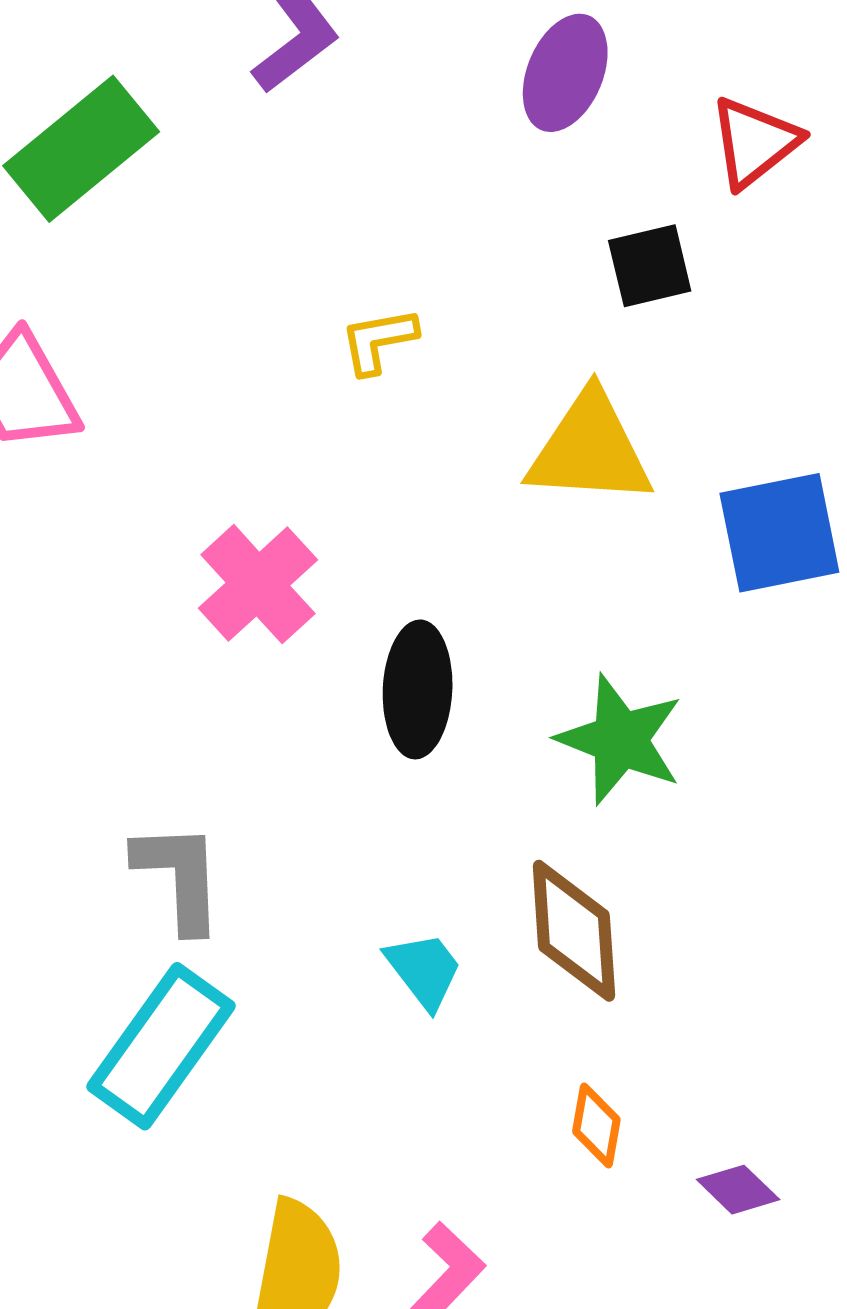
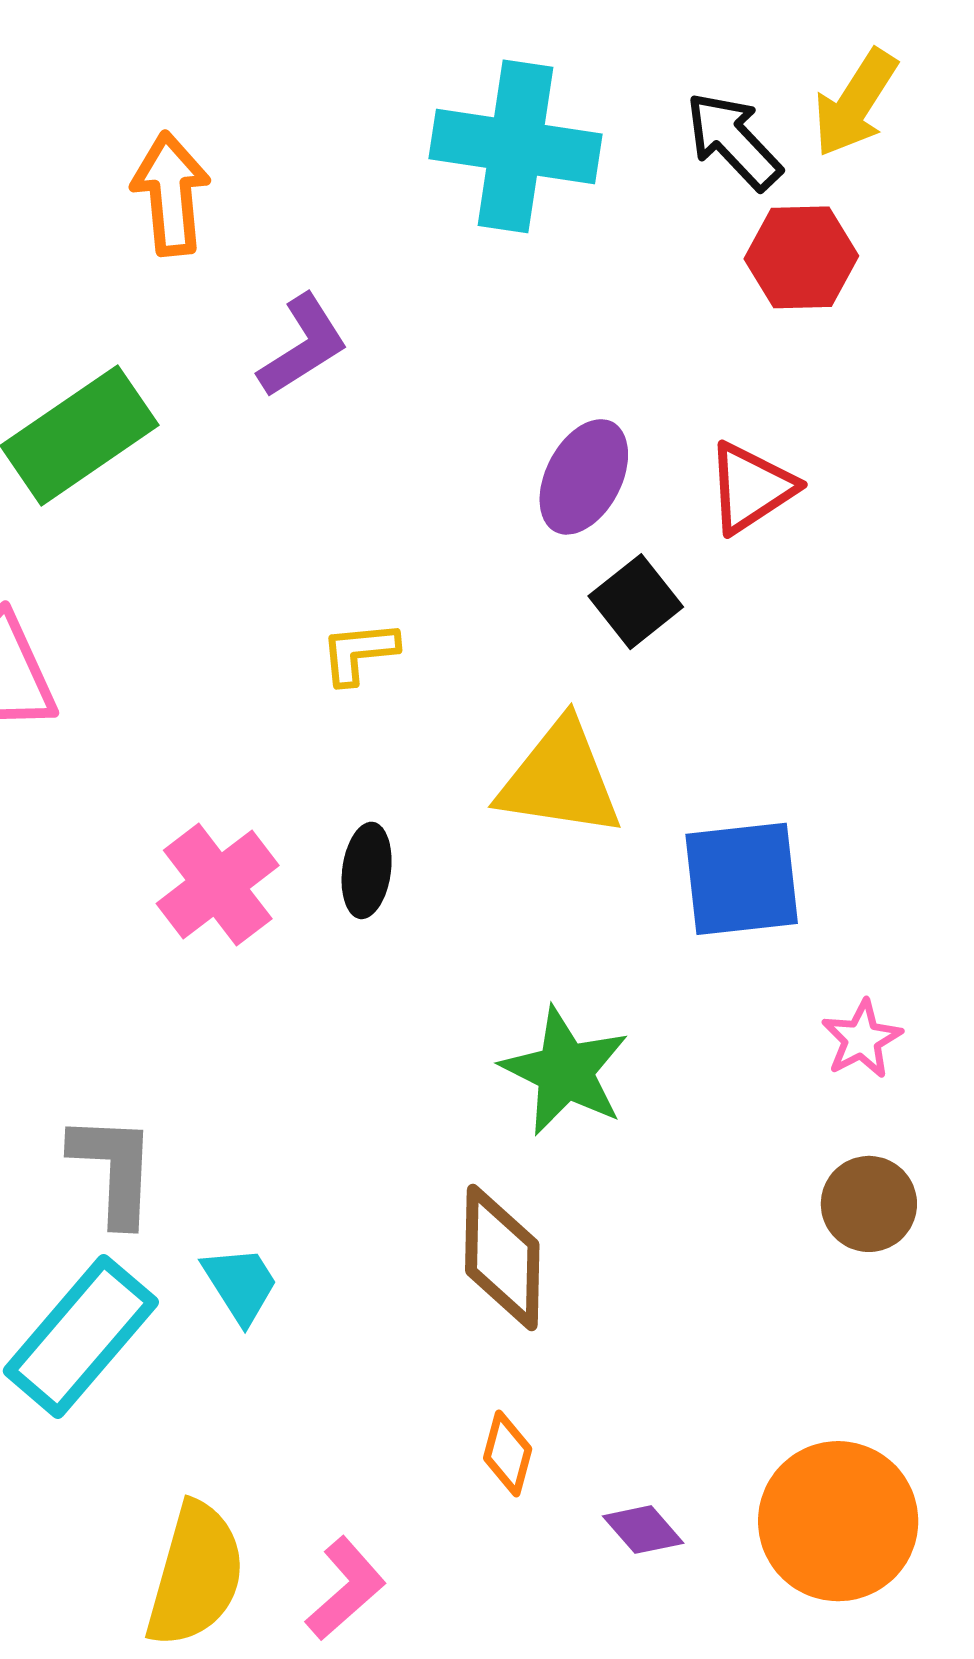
purple ellipse: (565, 73) -> (584, 477), moved
black square: (650, 266) -> (636, 602), turned -30
black ellipse: (418, 689) -> (367, 870), moved, size x0.7
cyan trapezoid: (424, 970) -> (240, 1284), moved

